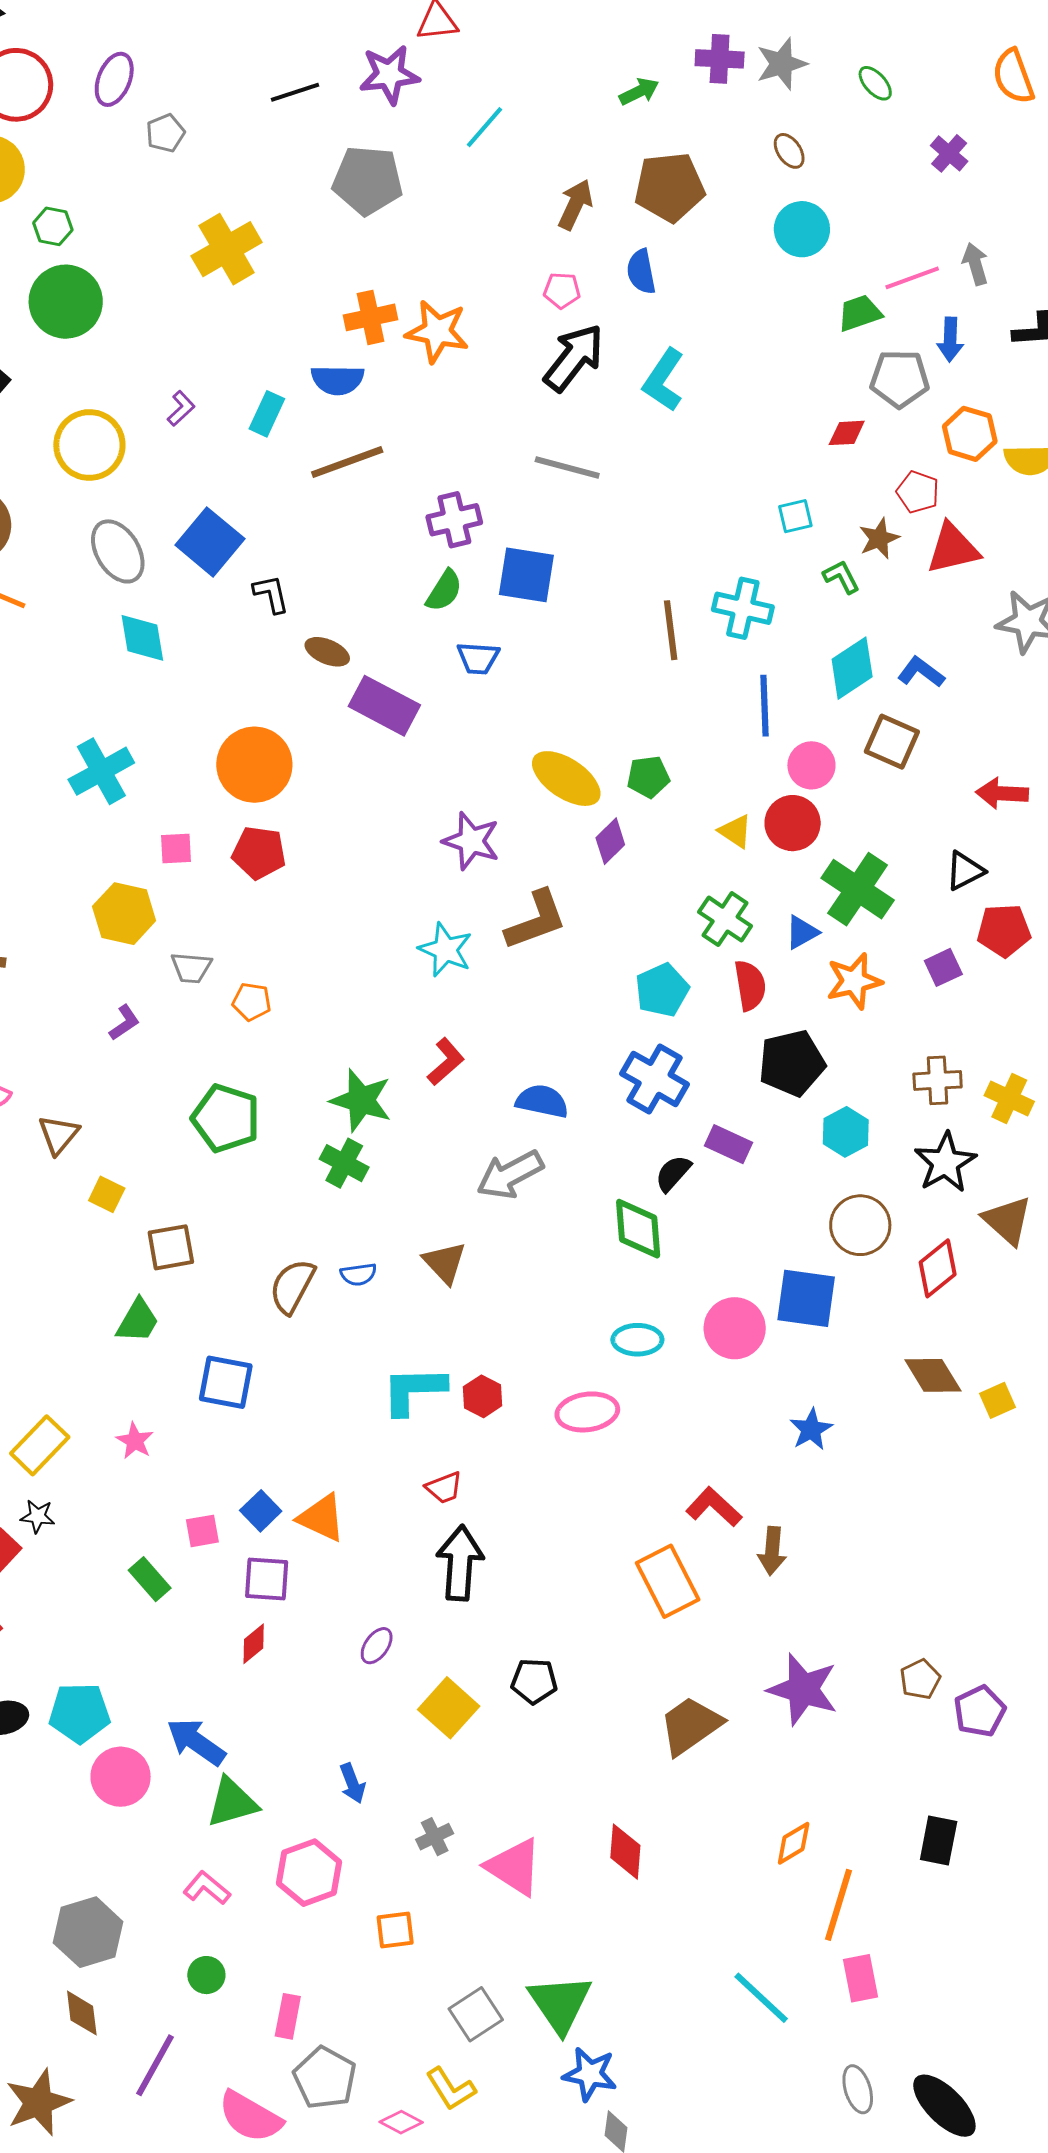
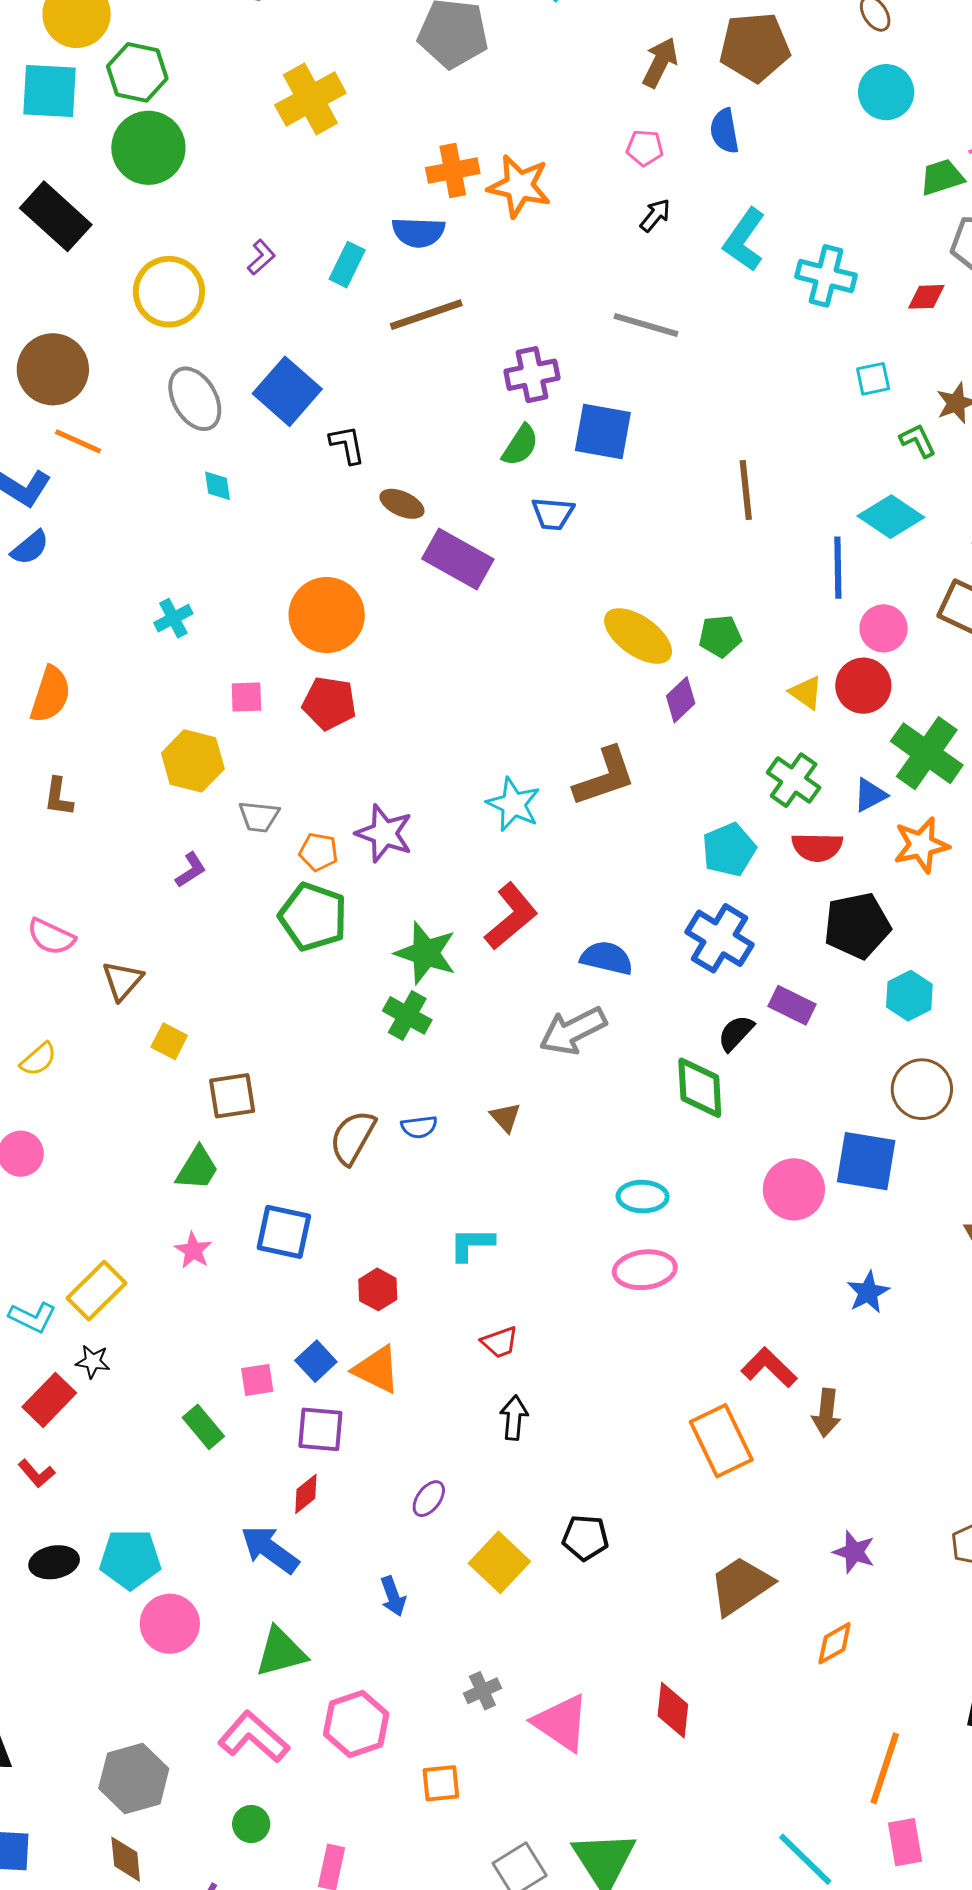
green hexagon: (53, 226) -> (137, 72), size x1.5
black arrow: (574, 358) -> (655, 215), size x0.5
cyan cross: (743, 608) -> (826, 276), moved
cyan diamond: (142, 638) -> (218, 486), size x0.6
cyan diamond: (852, 668) -> (891, 517), moved, turned 66
cyan cross: (101, 771) -> (173, 618), size x0.6
purple star: (471, 841) -> (384, 833), moved
red semicircle: (750, 985) -> (817, 847), turned 99
red L-shape: (446, 1062) -> (511, 916), size x1.4
green pentagon: (226, 1118) -> (313, 917), moved
brown triangle: (445, 1263) -> (505, 1117), size x0.7
cyan ellipse: (637, 1340) -> (643, 1197), moved
cyan L-shape: (414, 1390) -> (472, 1244), size x0.7
red hexagon: (483, 1396) -> (378, 1289), moved
pink star: (135, 1441) -> (193, 1250), moved
black arrow: (460, 1563) -> (514, 1418), size x0.6
purple star: (803, 1689) -> (854, 1552), size x0.6
blue arrow: (196, 1742) -> (270, 1550), moved
blue arrow: (352, 1783) -> (393, 1596), moved
orange diamond: (794, 1843) -> (835, 1643), moved
pink L-shape: (207, 1888) -> (254, 1737), size x1.5

